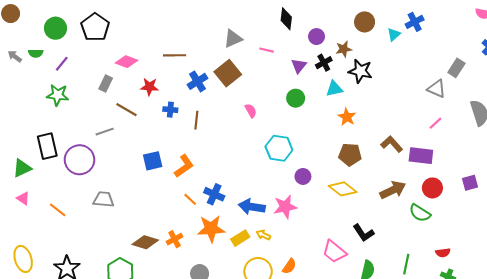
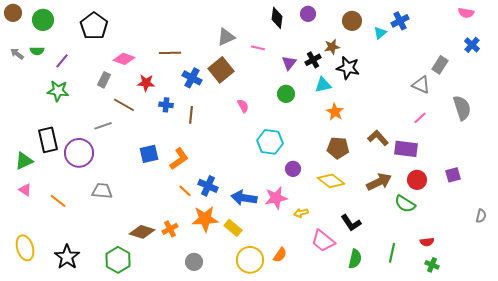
green circle: (55, 28) -> (43, 20), moved
purple circle: (317, 37) -> (308, 14), moved
blue cross: (197, 81) -> (192, 78), turned -30
yellow arrow: (263, 235) -> (301, 213), moved, turned -40
yellow rectangle: (240, 238) -> (233, 228), turned 72

